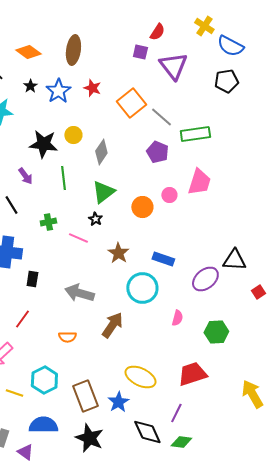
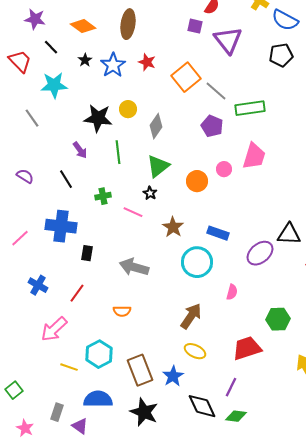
brown arrow: (112, 325) -> (191, 316), moved
green hexagon: (216, 332) -> (278, 319), moved
yellow ellipse: (140, 377) -> (195, 351), size x0.7

